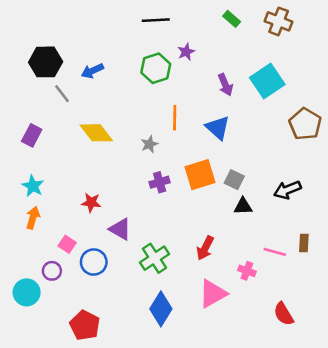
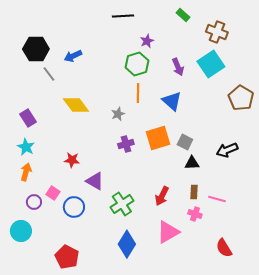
brown cross: (279, 21) -> (217, 32), moved
green hexagon: (156, 68) -> (137, 64), moved
purple rectangle: (32, 135) -> (28, 118), moved, turned -60
brown rectangle: (304, 243) -> (194, 192), moved
purple circle: (52, 271) -> (34, 202), moved

